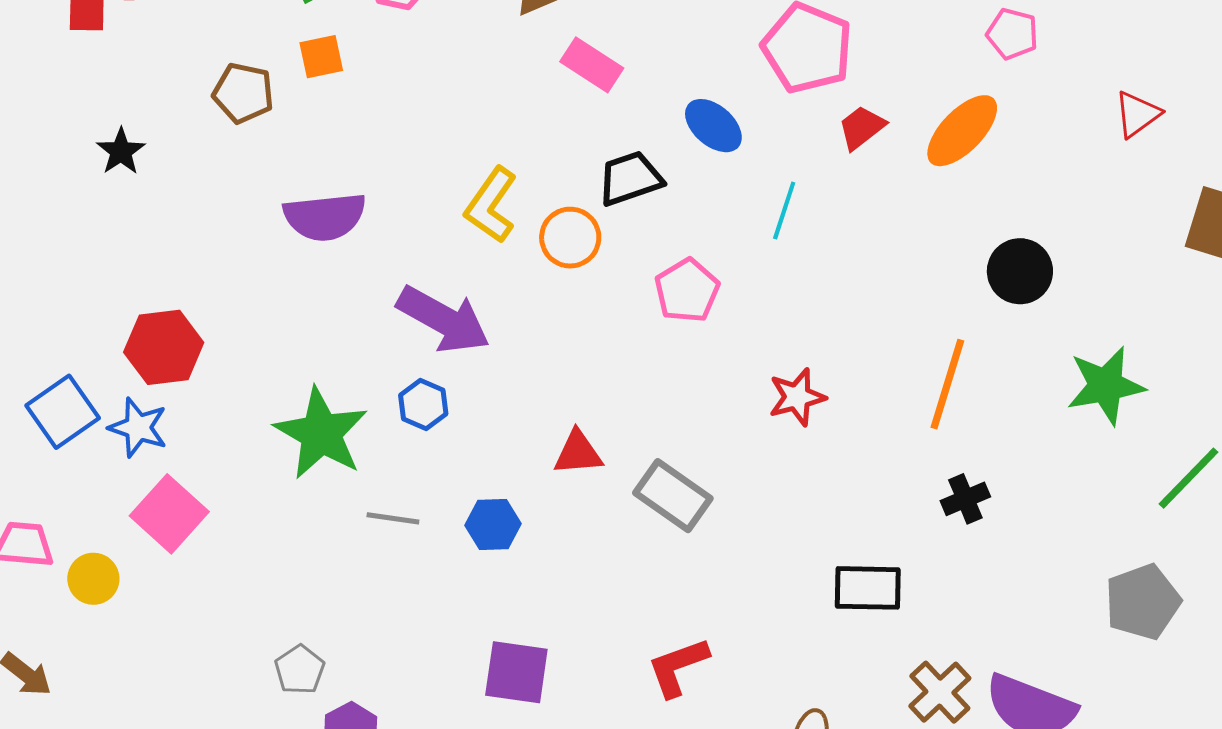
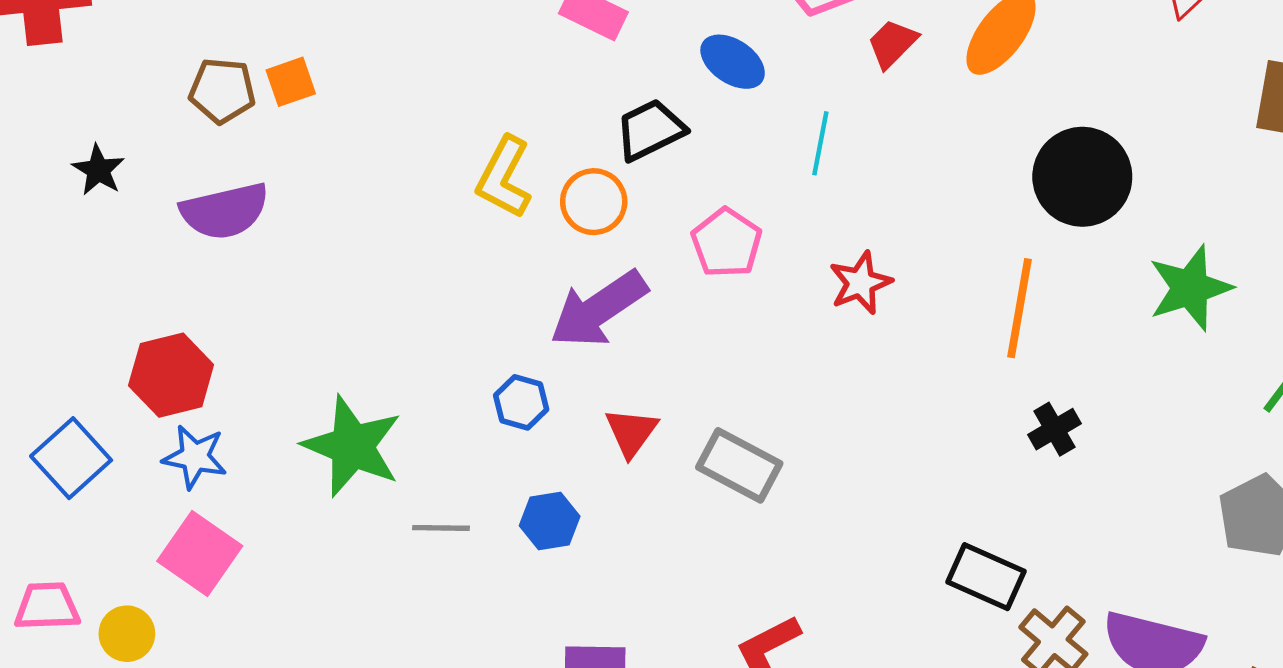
orange square: (321, 57) -> (291, 82), moved
purple semicircle: (325, 217) -> (225, 211), moved
black circle: (1020, 271) -> (1082, 177), size x1.4
purple arrow: (443, 319) -> (599, 309), moved, turned 124
red star: (797, 397) -> (860, 283), moved
blue hexagon: (423, 404) -> (521, 402), moved
blue star: (138, 428) -> (195, 457), moved
red triangle: (578, 453) -> (631, 432), turned -42
black rectangle: (868, 588) -> (986, 577), moved, turned 30

